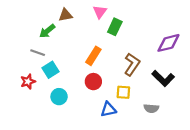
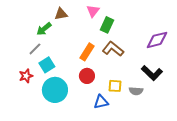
gray line: (38, 53) -> (35, 49), turned -64
brown L-shape: (132, 64) -> (113, 49), moved, turned -85
cyan circle: (59, 97) -> (55, 90), size x1.6
gray semicircle: (151, 108) -> (136, 91), moved

